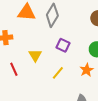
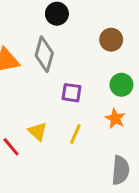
yellow triangle: (35, 55) -> (38, 131), moved

